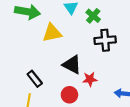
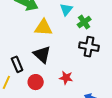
black triangle: (72, 65) -> (42, 54), moved
red circle: (69, 95) -> (36, 82), moved

